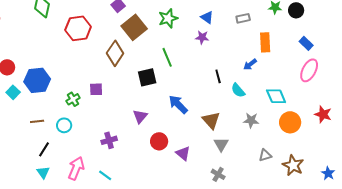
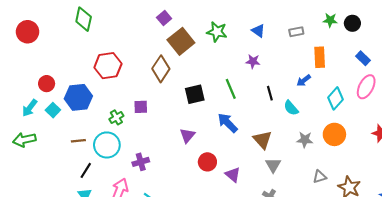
green star: (168, 18) -> (217, 32), turned 30
red hexagon: (78, 28) -> (108, 66), moved
purple star: (202, 37) -> (253, 61), moved
green line: (167, 57) -> (231, 89), moved
cyan diamond: (276, 96) -> (335, 98), moved, turned 65
orange circle: (290, 122) -> (334, 134), moved
cyan circle: (64, 125) -> (107, 145), size x1.6
purple cross: (109, 140) -> (141, 162), moved

